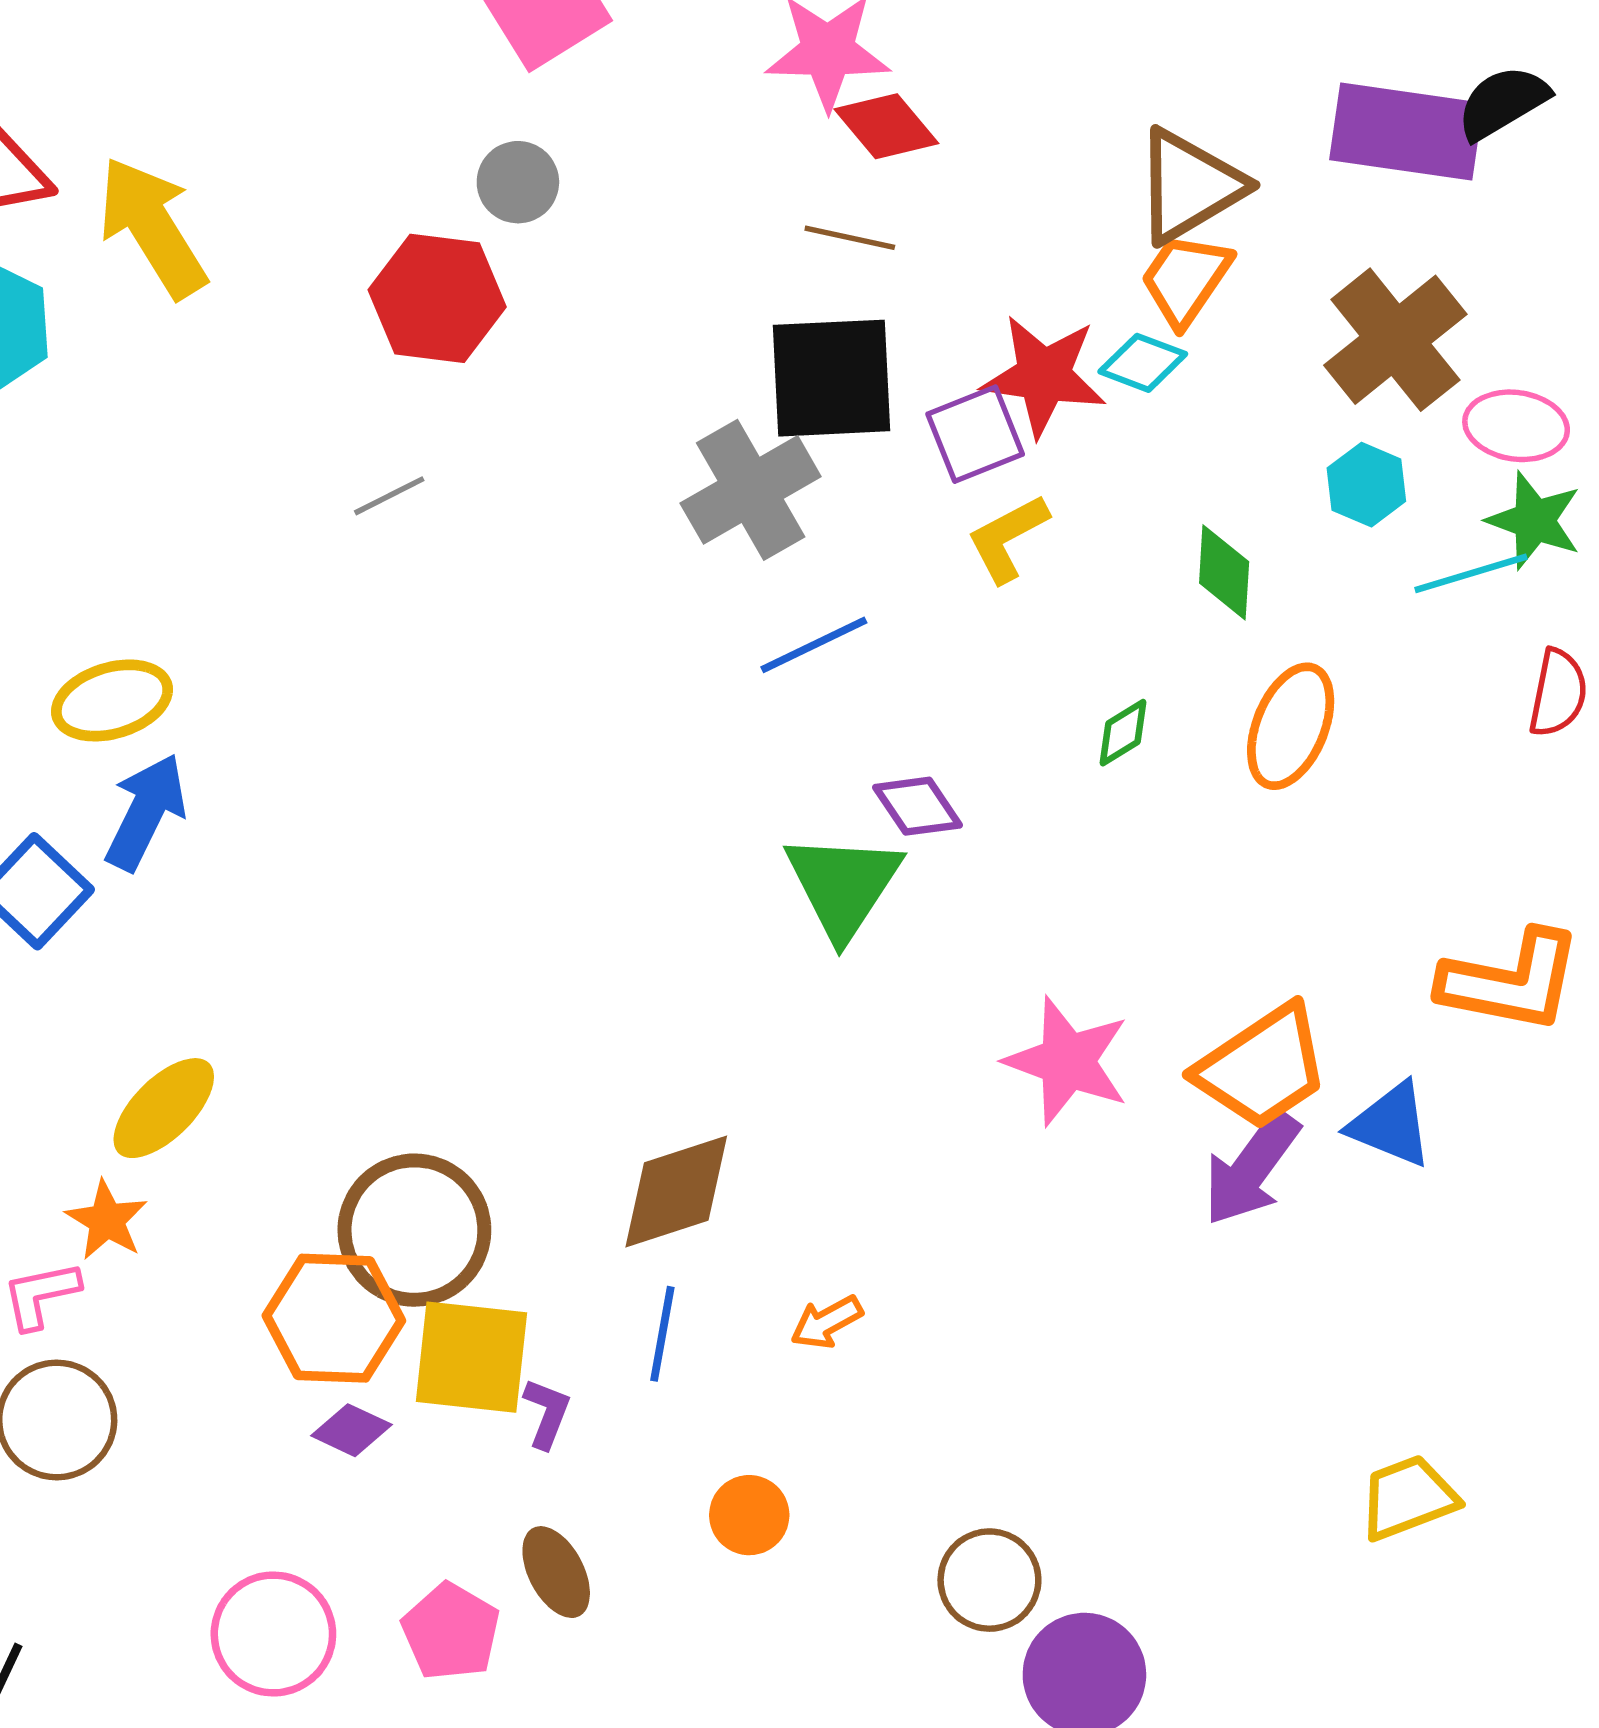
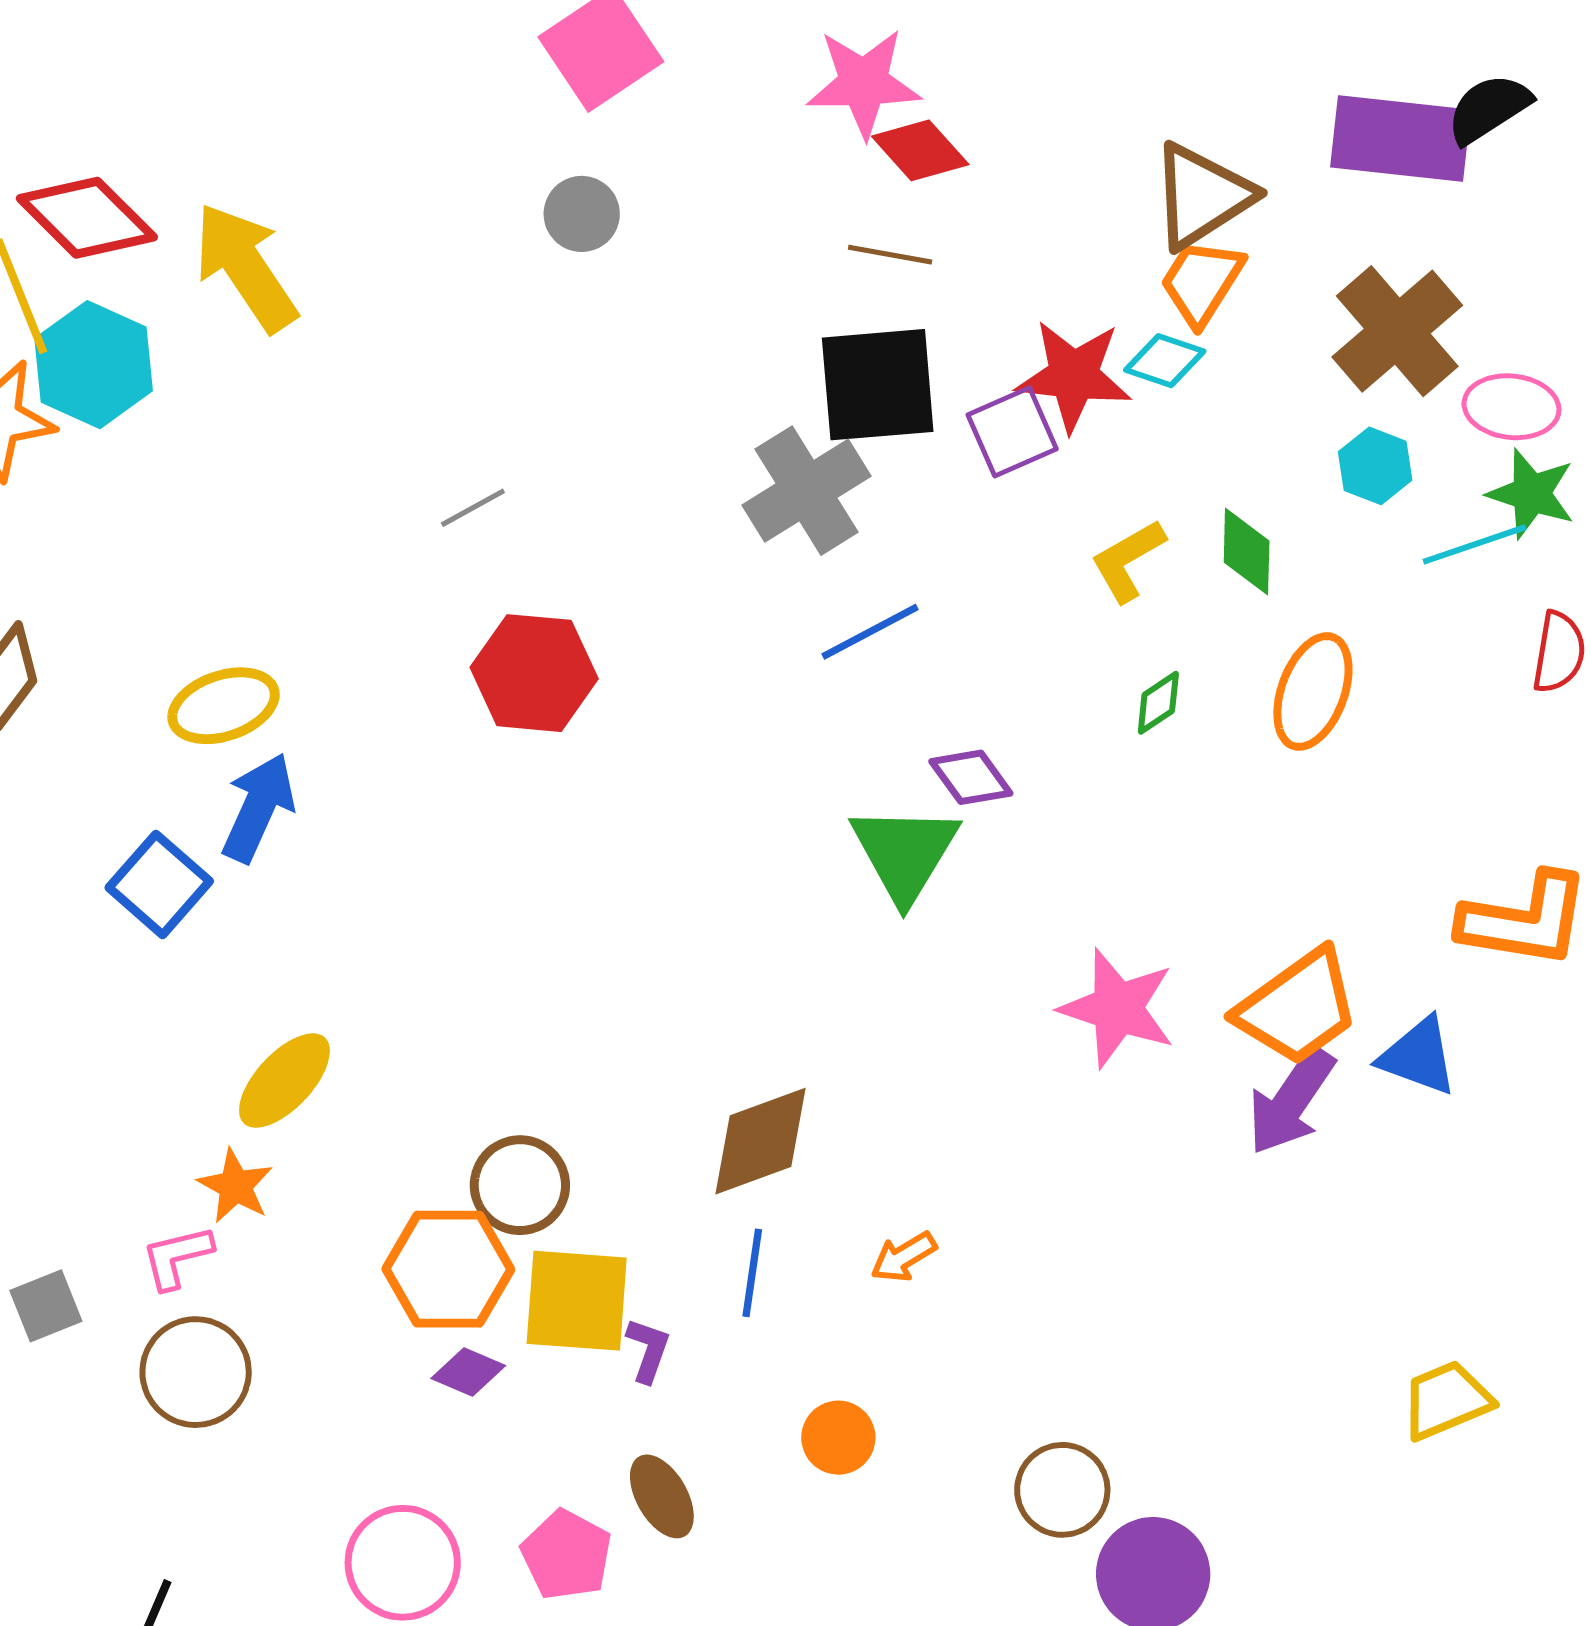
red hexagon: (437, 298) -> (534, 673), moved
yellow L-shape: (1008, 538) -> (1128, 560), moved
brown circle: (414, 1230) -> (520, 1185), size x0.7

